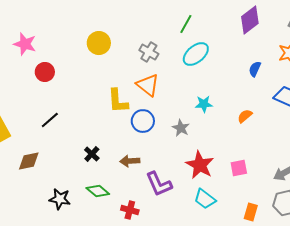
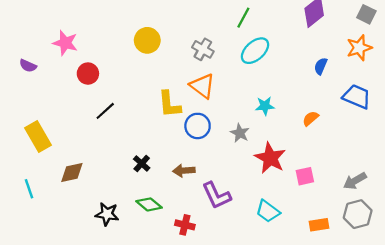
black line: (50, 120) -> (105, 111), moved
red star: (200, 165) -> (270, 158), moved
orange rectangle: (251, 212) -> (319, 225), turned 66

